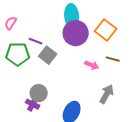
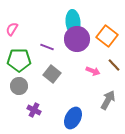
purple line: (36, 41) -> (47, 47), moved
gray square: (48, 55) -> (52, 74), moved
brown line: (113, 59) -> (114, 65), turned 32
gray circle: (39, 93) -> (19, 86), moved

